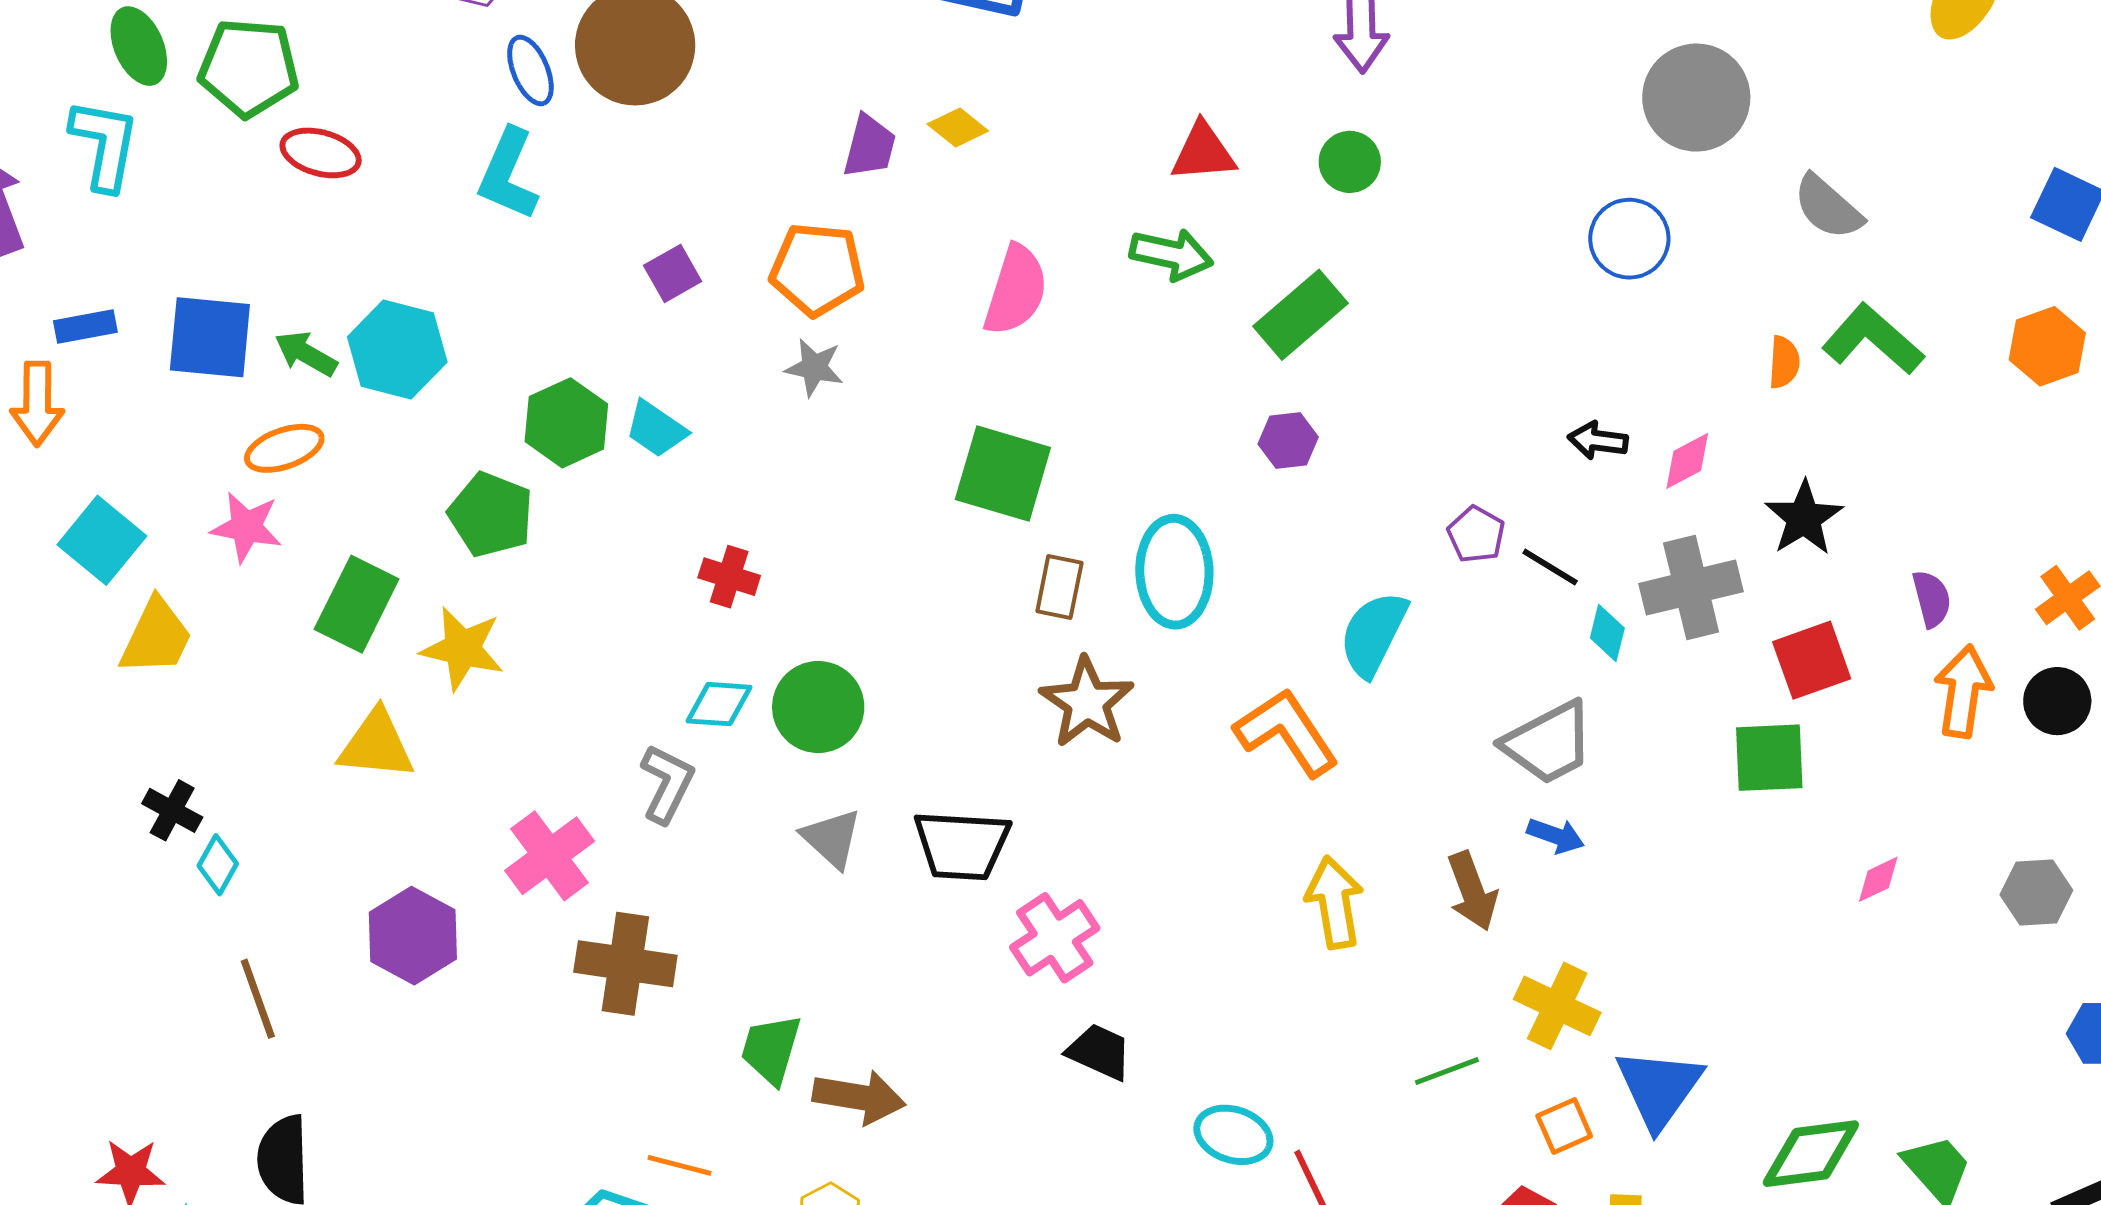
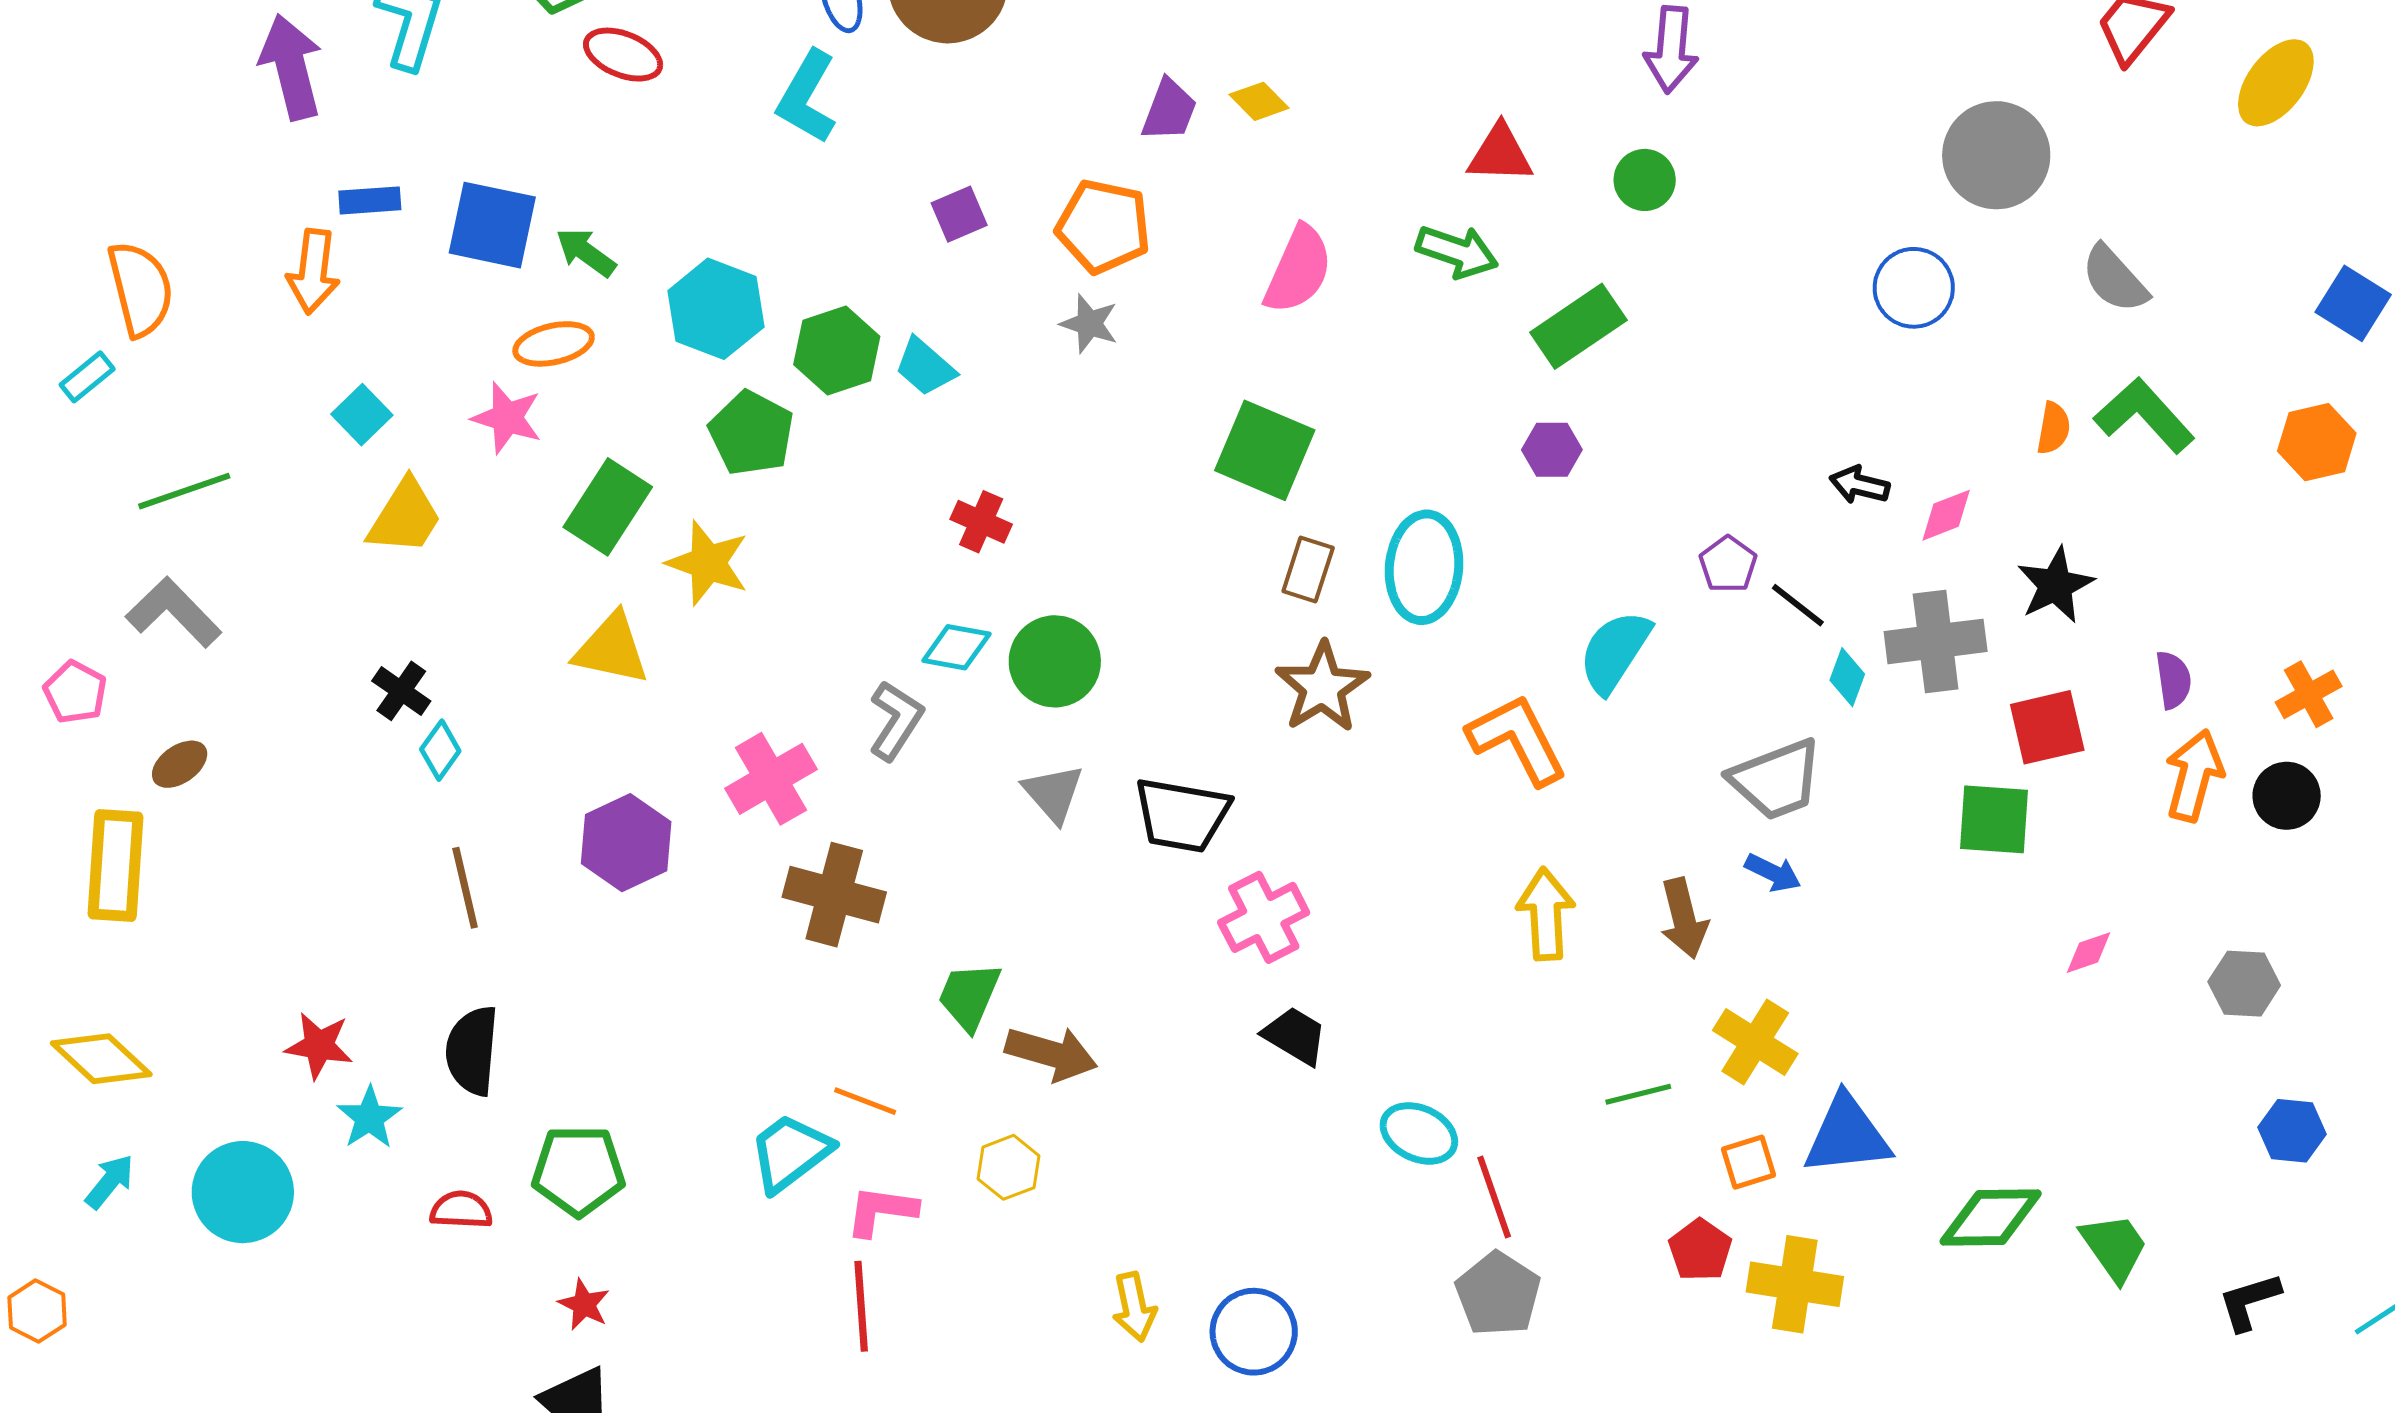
cyan hexagon: (397, 350) -> (716, 309), moved
cyan square: (102, 540) -> (362, 415), size x0.7
blue triangle: (1659, 1088) -> (1847, 1135), turned 42

